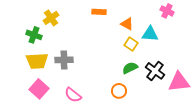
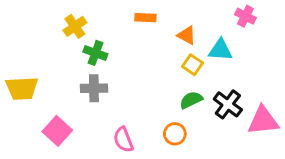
green cross: (34, 35) -> (95, 53), moved
yellow trapezoid: (37, 61) -> (22, 88), moved
pink semicircle: (73, 95) -> (123, 140), moved, turned 30

